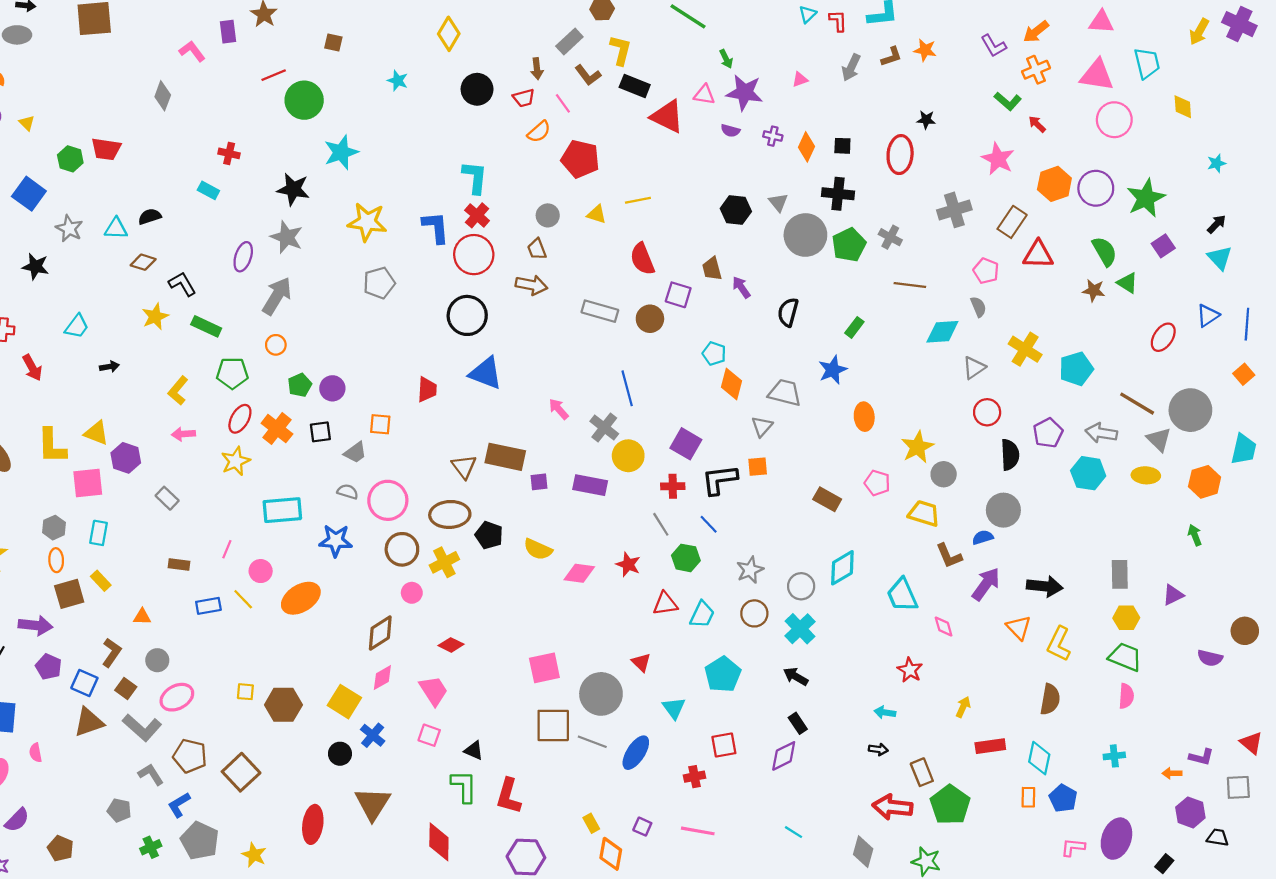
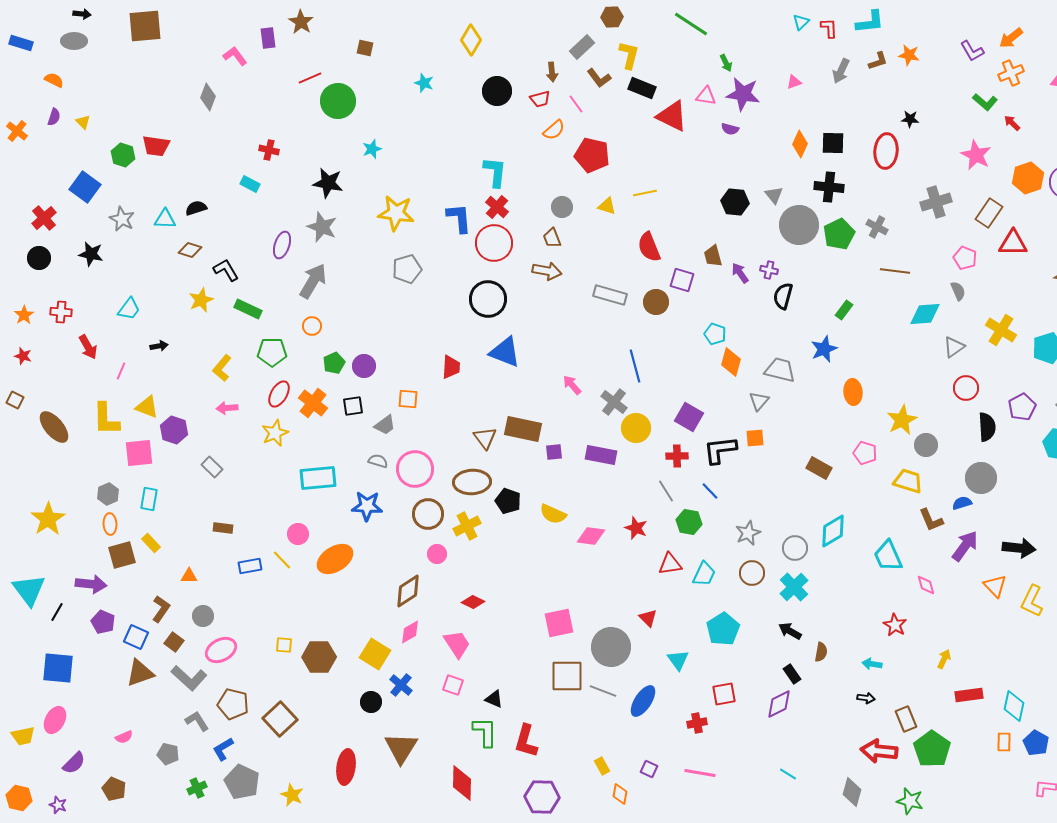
purple cross: (773, 136) -> (769, 270), moved
black square: (842, 146) -> (833, 143), size x1.4
cyan star: (341, 152) -> (372, 149), size x0.6
pink line: (227, 549) -> (121, 371), moved
brown semicircle: (1050, 699) -> (821, 652), moved, size x0.7
pink semicircle: (35, 753) -> (124, 737), moved, turned -102
orange diamond: (611, 854) -> (620, 794), size x0.7

